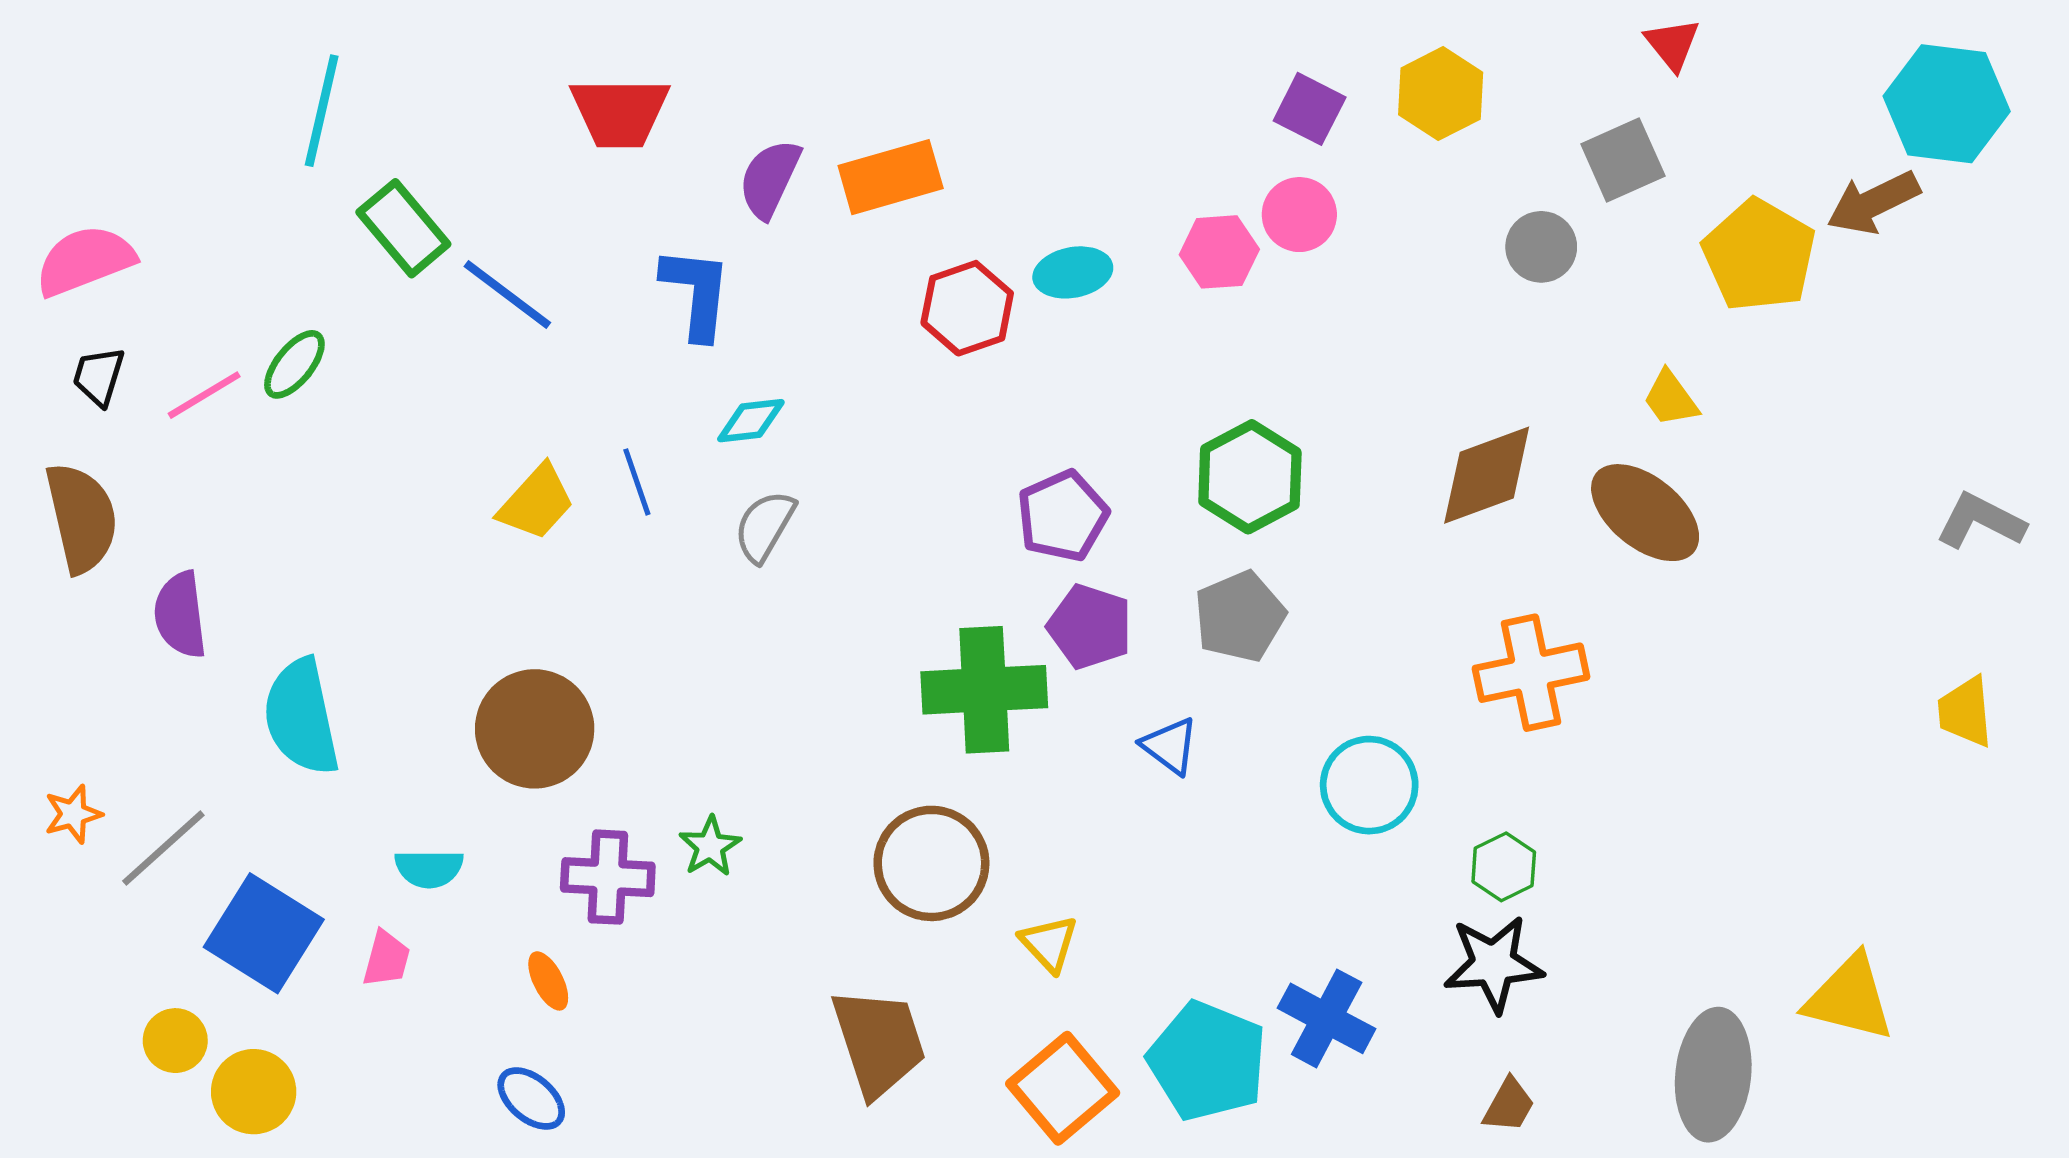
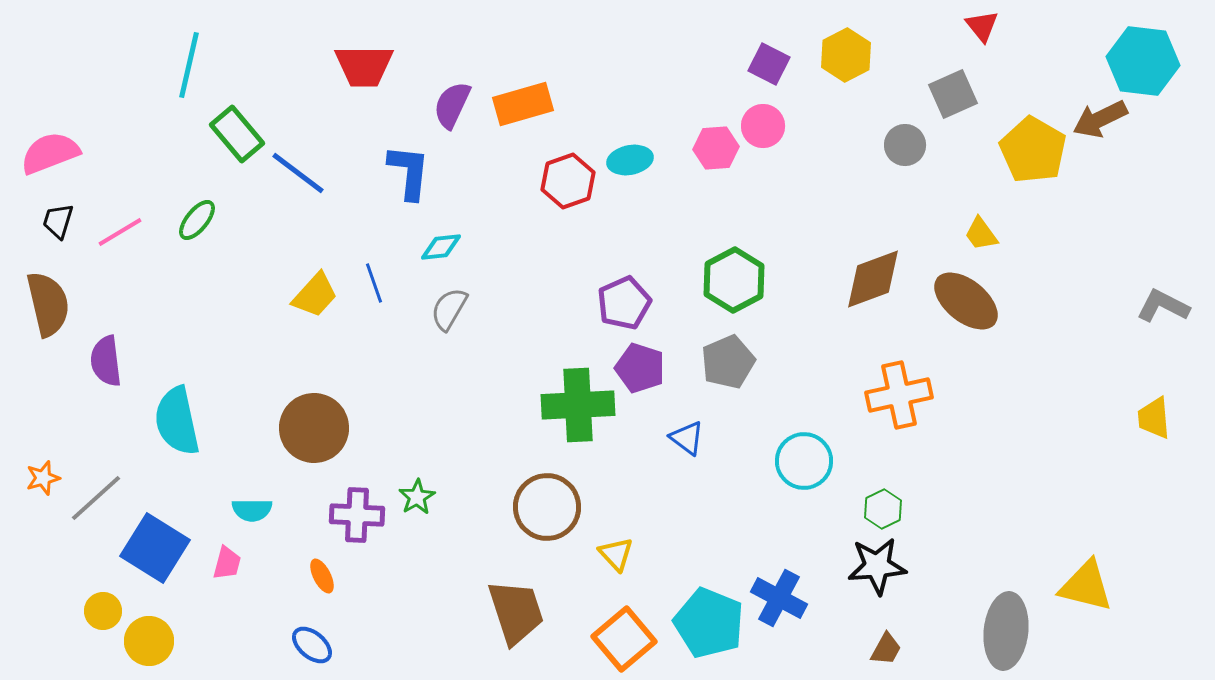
green ellipse: (294, 364) -> (197, 220), moved

